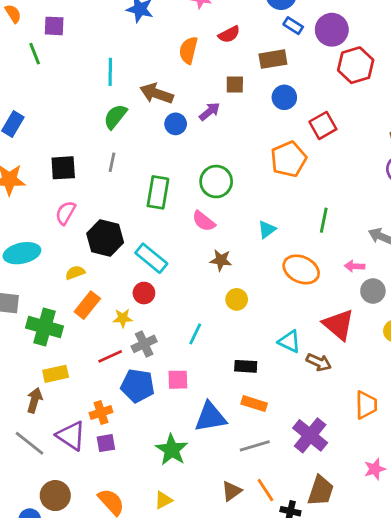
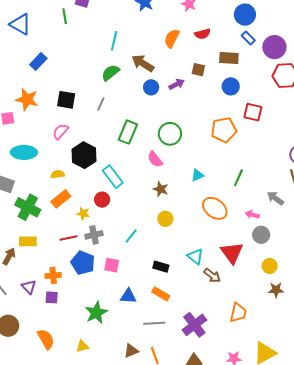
red square: (323, 125) -> (253, 112), turned 30
blue triangle: (210, 417) -> (128, 296), size x0.7
purple triangle: (71, 436) -> (29, 287), size x0.7

